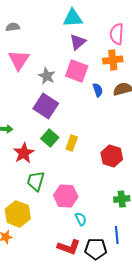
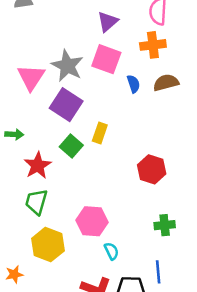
pink triangle: (19, 60) -> (31, 77), moved
gray star: (47, 76) -> (67, 66), size x1.4
yellow rectangle: (72, 143) -> (100, 133), moved
green trapezoid: (36, 181) -> (36, 202), moved
yellow hexagon: (18, 214) -> (48, 245), moved

